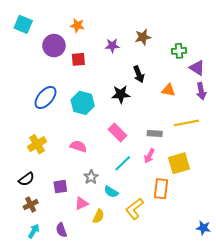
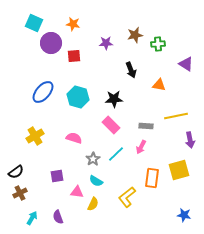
cyan square: (23, 24) -> (34, 23), moved
green cross: (179, 51) -> (158, 44), moved
purple arrow: (201, 91) -> (190, 140), moved
black star: (121, 94) -> (114, 99), moved
yellow square: (179, 163) -> (179, 170), moved
gray star: (91, 177) -> (93, 159), moved
black semicircle: (26, 179) -> (16, 172), moved
cyan semicircle: (111, 192) -> (96, 181), moved
pink triangle: (82, 203) -> (77, 192), turned 32
brown cross: (31, 205) -> (20, 193), moved
blue star: (203, 228) -> (184, 215), moved

